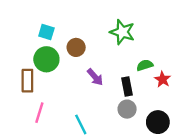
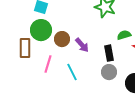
brown circle: (76, 47) -> (62, 39), moved
pink line: (39, 113) -> (48, 64), moved
cyan line: (81, 124) -> (72, 72), moved

